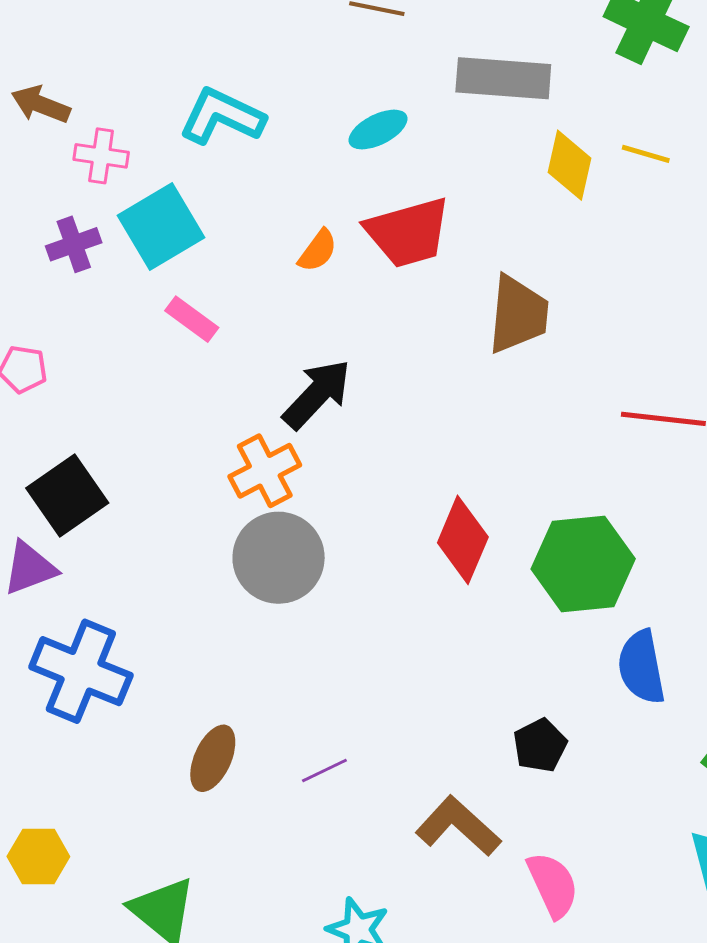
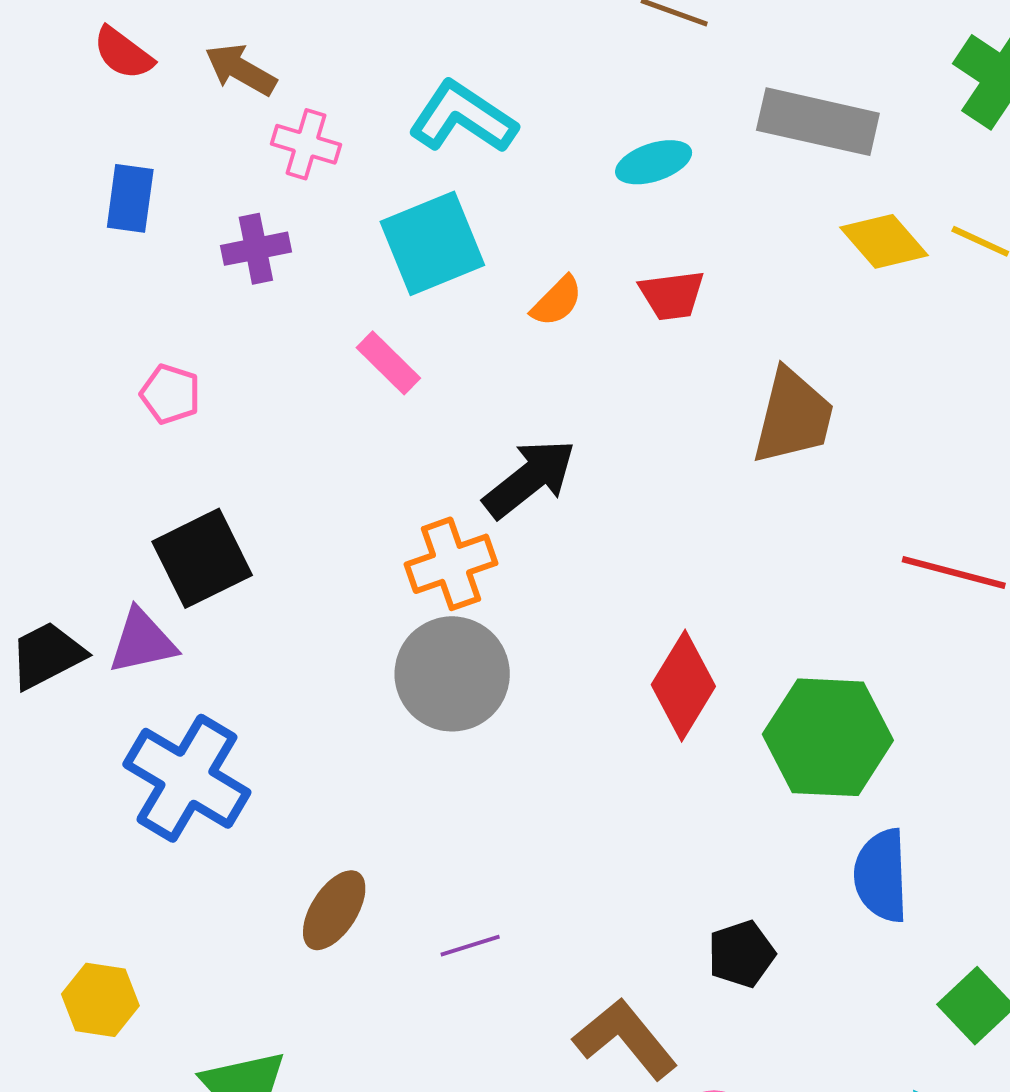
yellow diamond: (570, 165) -> (884, 241), turned -62
cyan square: (161, 226) -> (432, 243), moved
red trapezoid: (408, 232) -> (672, 295), size x0.6

